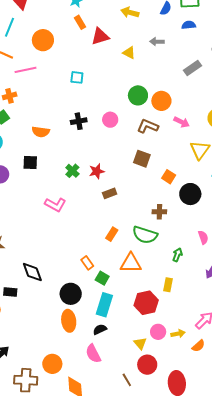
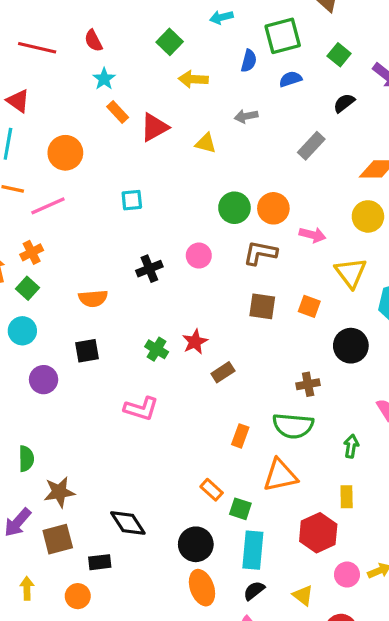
orange square: (169, 177) -> (309, 306), moved
yellow triangle: (140, 343) -> (303, 595), moved

